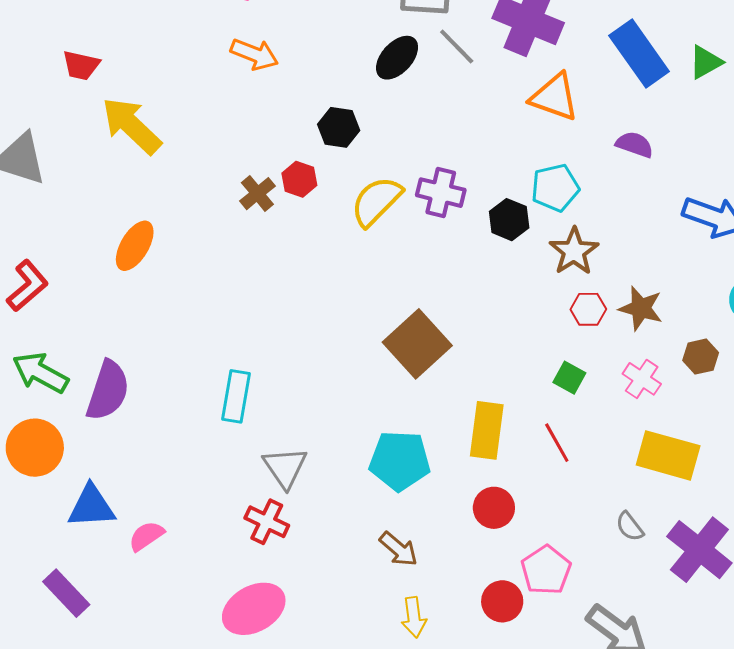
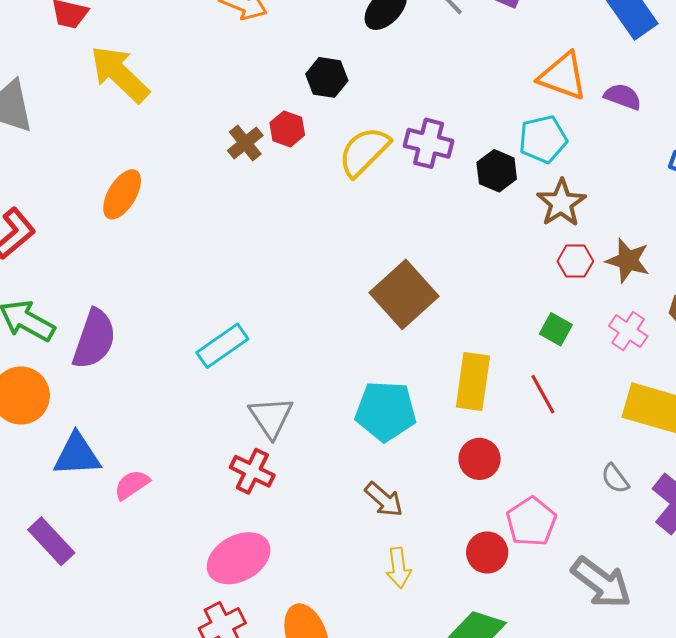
orange triangle: (555, 97) -> (563, 76), moved
cyan rectangle: (236, 396) -> (222, 346), turned 45

